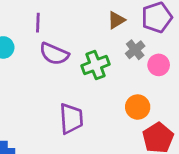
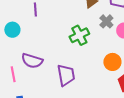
purple semicircle: (54, 54) -> (32, 61), moved

